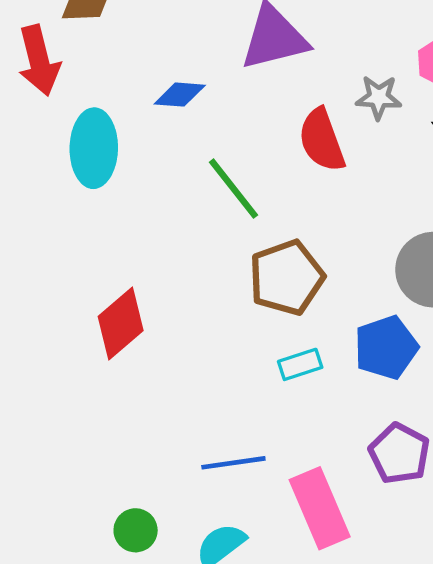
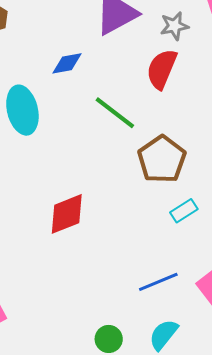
gray star: (379, 97) -> (174, 26), moved
red semicircle: (322, 140) -> (162, 69), turned 57
red diamond: (121, 324) -> (67, 214), turned 33

